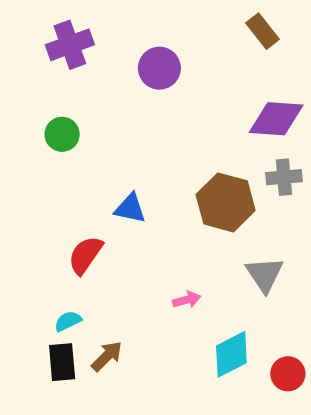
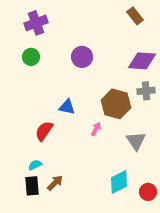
purple circle: (159, 68) -> (82, 57), moved
green circle: (62, 134) -> (31, 57), moved
pink arrow: (187, 300) -> (96, 129), moved, turned -48

